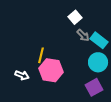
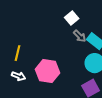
yellow line: (41, 55) -> (17, 53), moved

